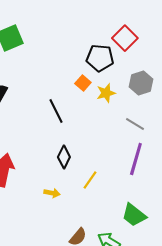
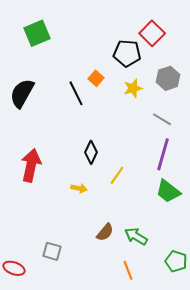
orange square: (83, 83) -> (96, 78), moved
black line: (56, 111) -> (76, 93), moved
green trapezoid: (134, 215) -> (168, 191), moved

